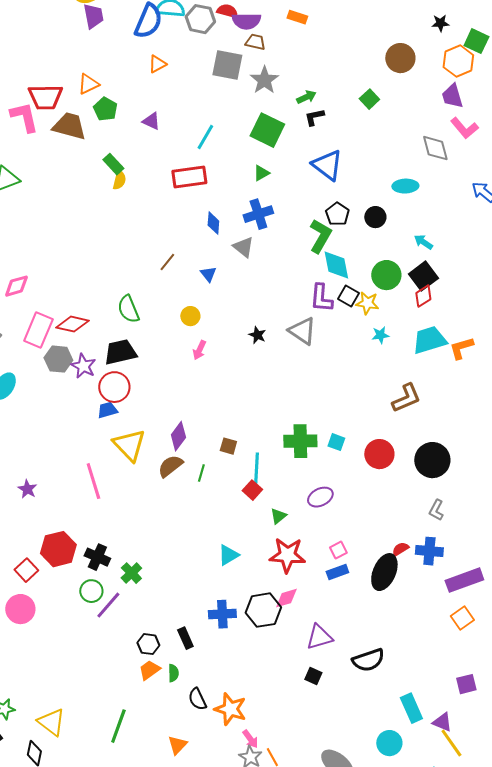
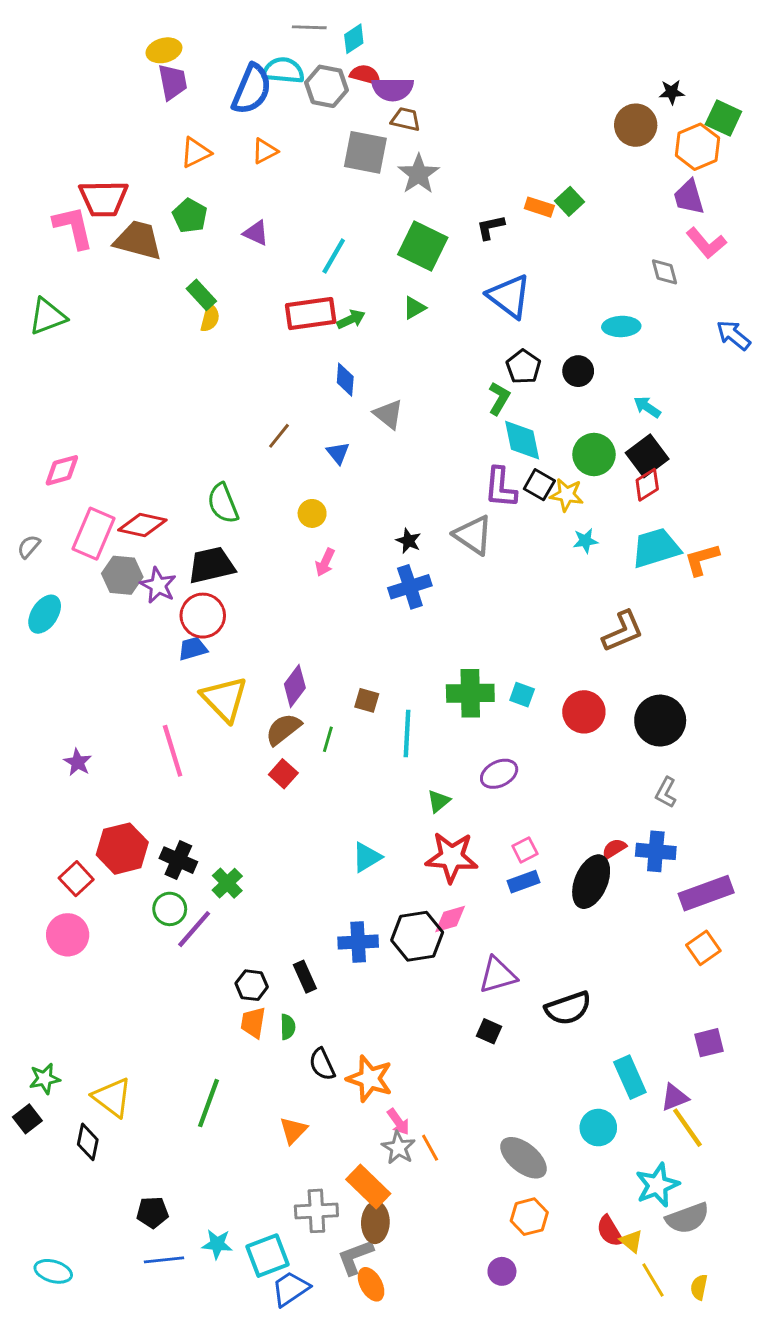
orange rectangle: (297, 17) -> (539, 207), moved
brown circle: (400, 58) -> (636, 125), moved
orange triangle: (88, 84) -> (196, 152), moved
green arrow: (306, 97) -> (351, 319), moved
gray diamond: (435, 148) -> (664, 272), size x0.7
blue cross: (258, 214) -> (410, 587), moved
green L-shape: (320, 236) -> (499, 398), size x0.7
red square: (252, 490) -> (283, 774), moved
orange trapezoid: (149, 670) -> (253, 1023), turned -45
purple triangle: (442, 722) -> (675, 1097), turned -45

